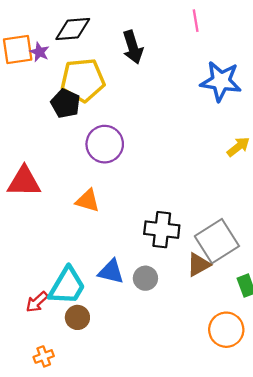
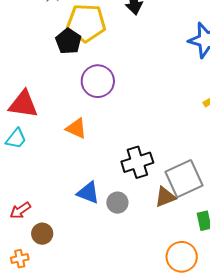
black cross: (162, 230) -> (137, 162), turned -32
cyan trapezoid: (67, 286) -> (16, 139), moved, size x0.6
brown circle: (77, 317) -> (42, 234), moved

